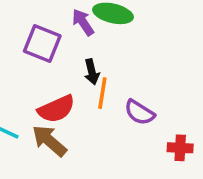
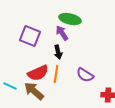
purple arrow: (83, 22) -> (62, 33), moved
orange line: (102, 93) -> (56, 74), moved

